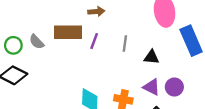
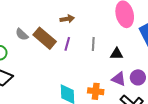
brown rectangle: (68, 32) -> (45, 38), turned 45
gray semicircle: (37, 42) -> (22, 34), moved

